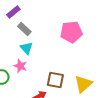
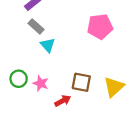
gray rectangle: (24, 29) -> (36, 26), moved
pink star: (20, 66) -> (41, 83), moved

